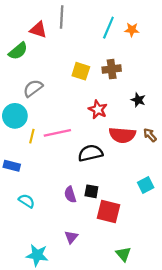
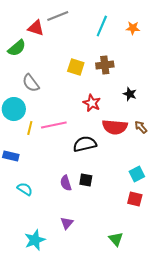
gray line: (62, 17) -> (58, 16), turned 65
orange star: (132, 30) -> (133, 28), moved
gray semicircle: (33, 88) -> (31, 83), turned -90
red square: (108, 212) -> (135, 199), moved, size x0.7
cyan star: (37, 255) -> (35, 240), turned -30

